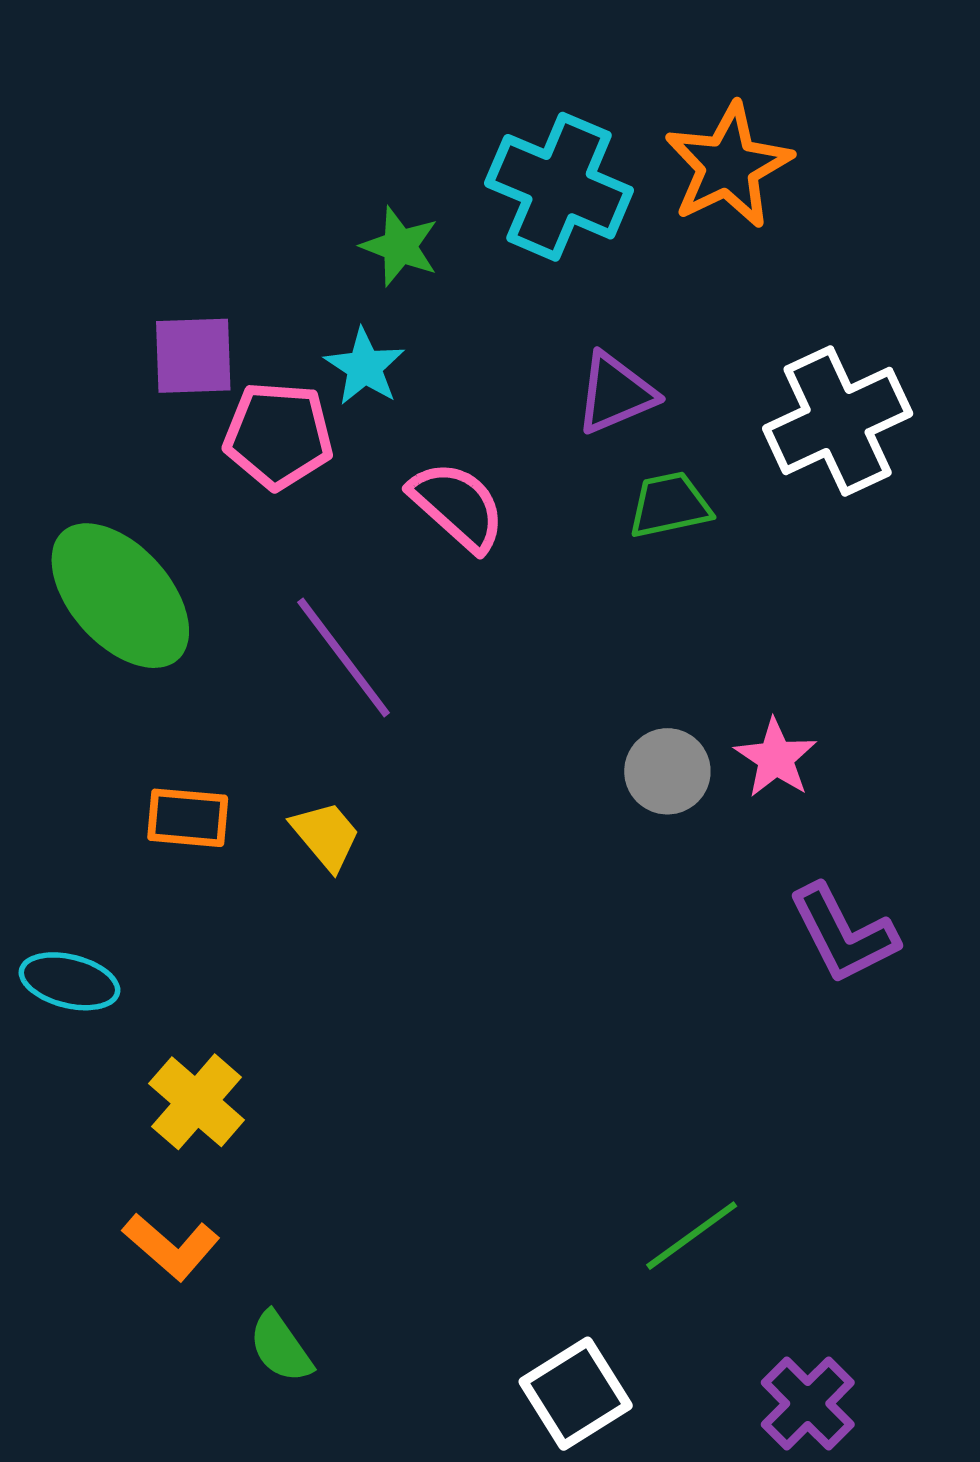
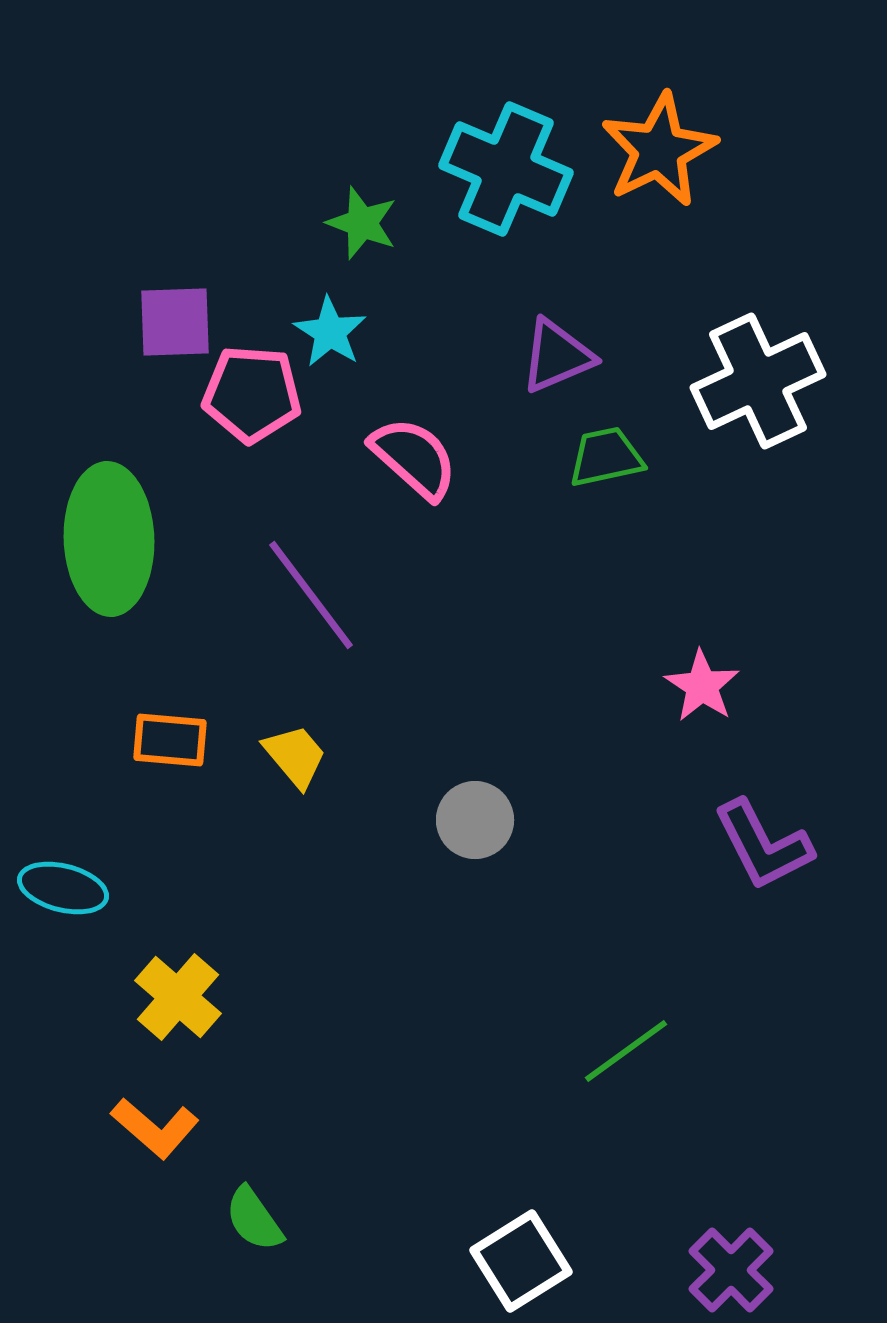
green ellipse: (120, 596) -> (109, 539), turned 40
gray circle: (667, 771) -> (475, 820), moved
green line: (692, 1236) -> (626, 1051), moved

